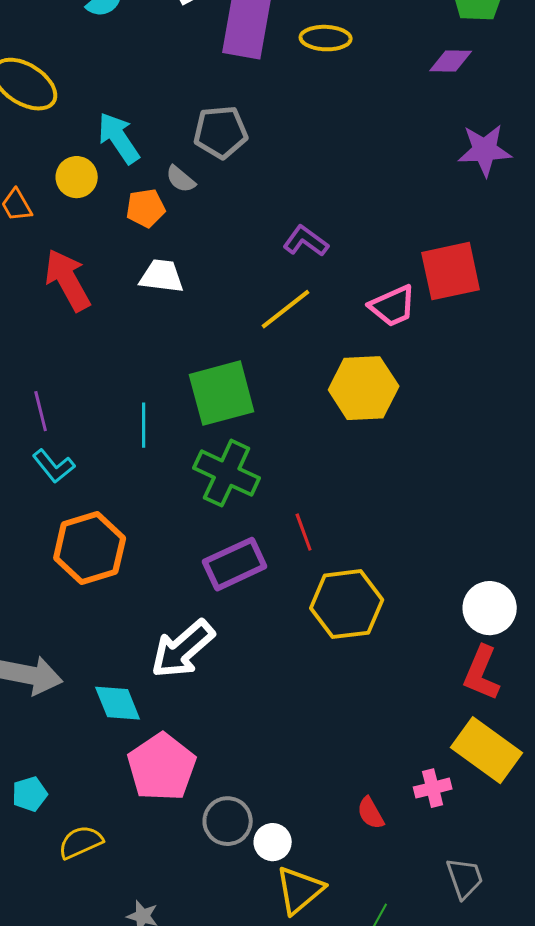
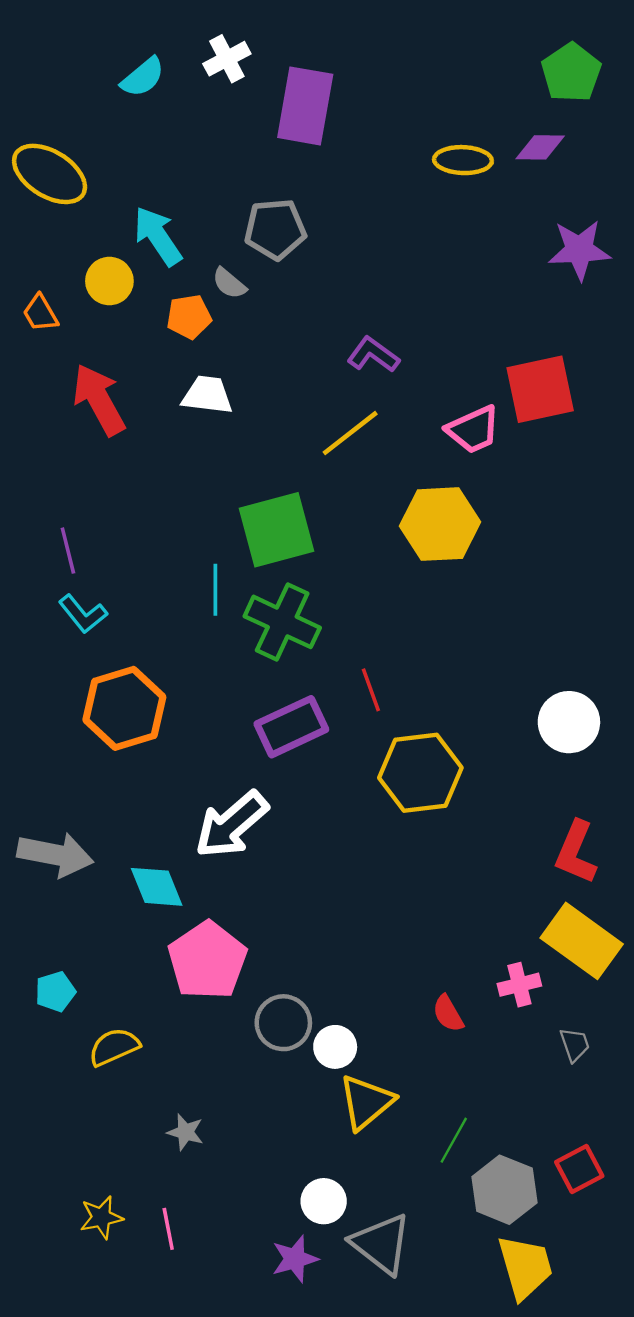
yellow ellipse: (326, 38) -> (463, 160), moved
cyan line: (144, 425) -> (215, 590), moved
white circle: (490, 608) -> (569, 722), moved
gray trapezoid: (465, 878) -> (575, 1045), moved, size x0.7

